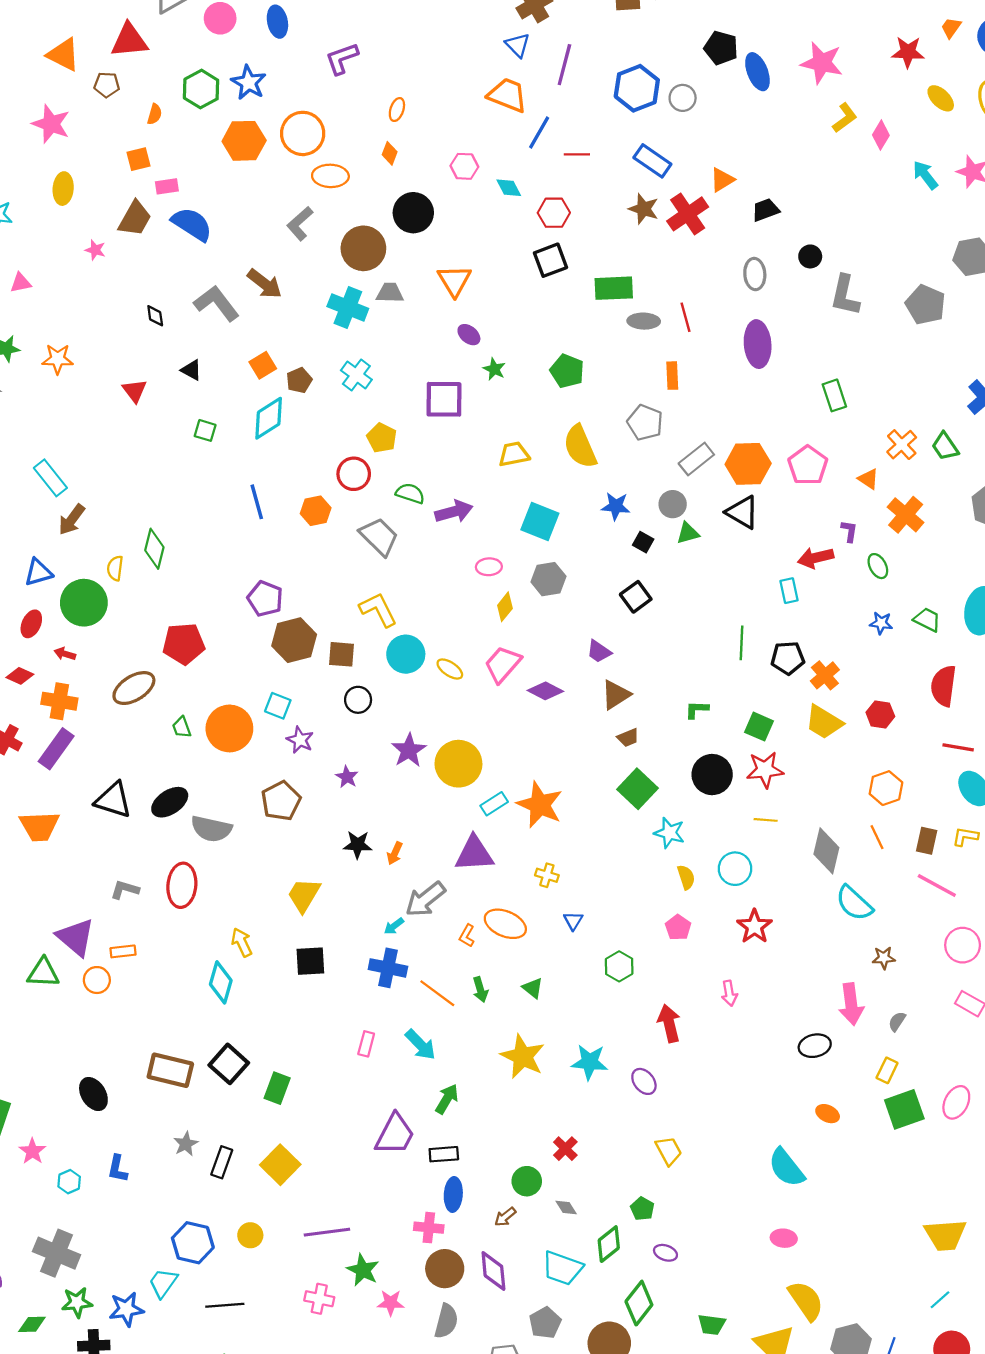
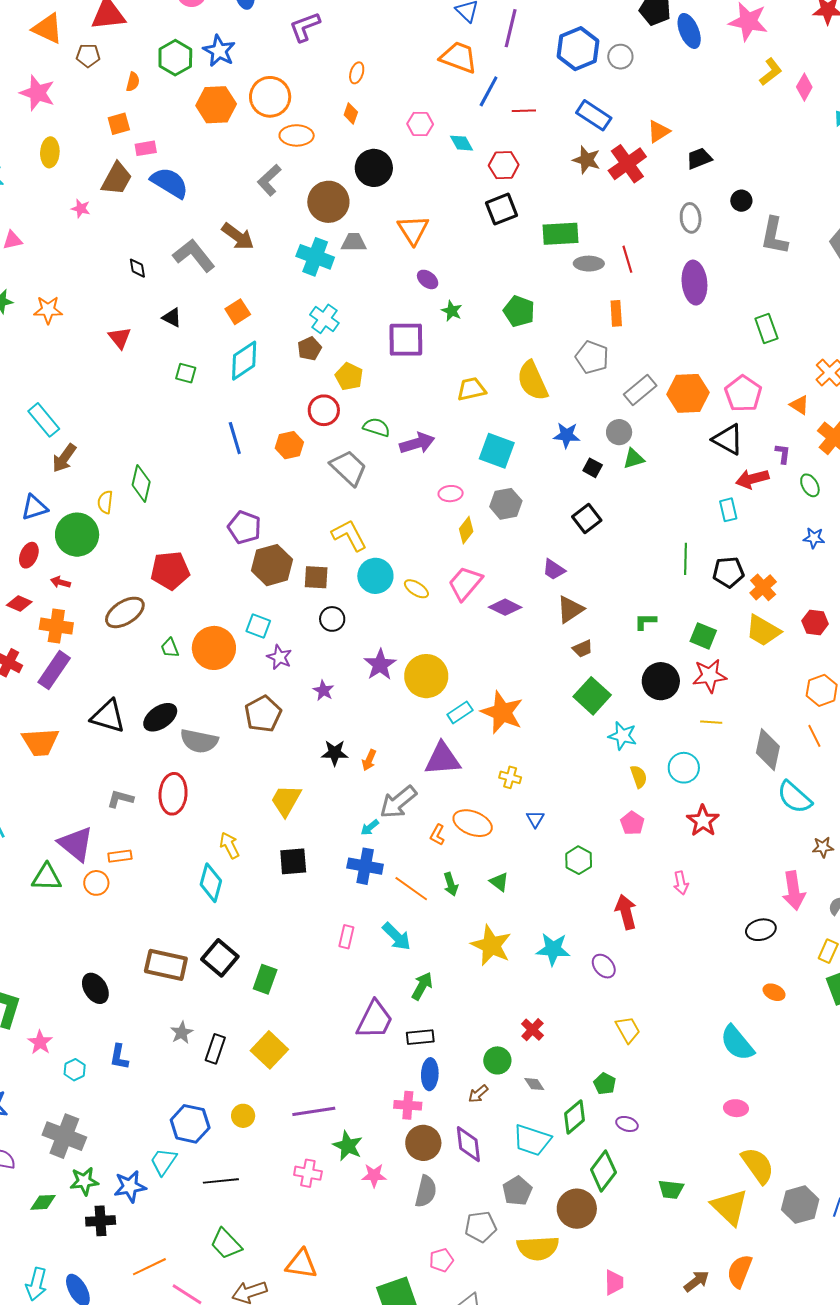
brown pentagon: (299, 380) -> (310, 349), moved
black triangle: (742, 512) -> (728, 439), moved

